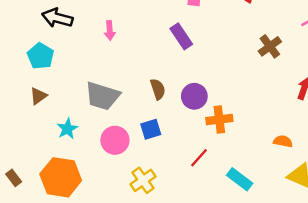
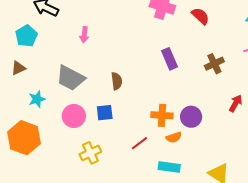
pink arrow: (110, 30) -> (84, 35), moved
purple rectangle: (181, 36) -> (170, 59), moved
purple circle: (194, 96) -> (191, 117), moved
orange semicircle: (283, 141) -> (174, 137), moved, turned 140
cyan rectangle: (240, 179) -> (169, 167), turned -40

